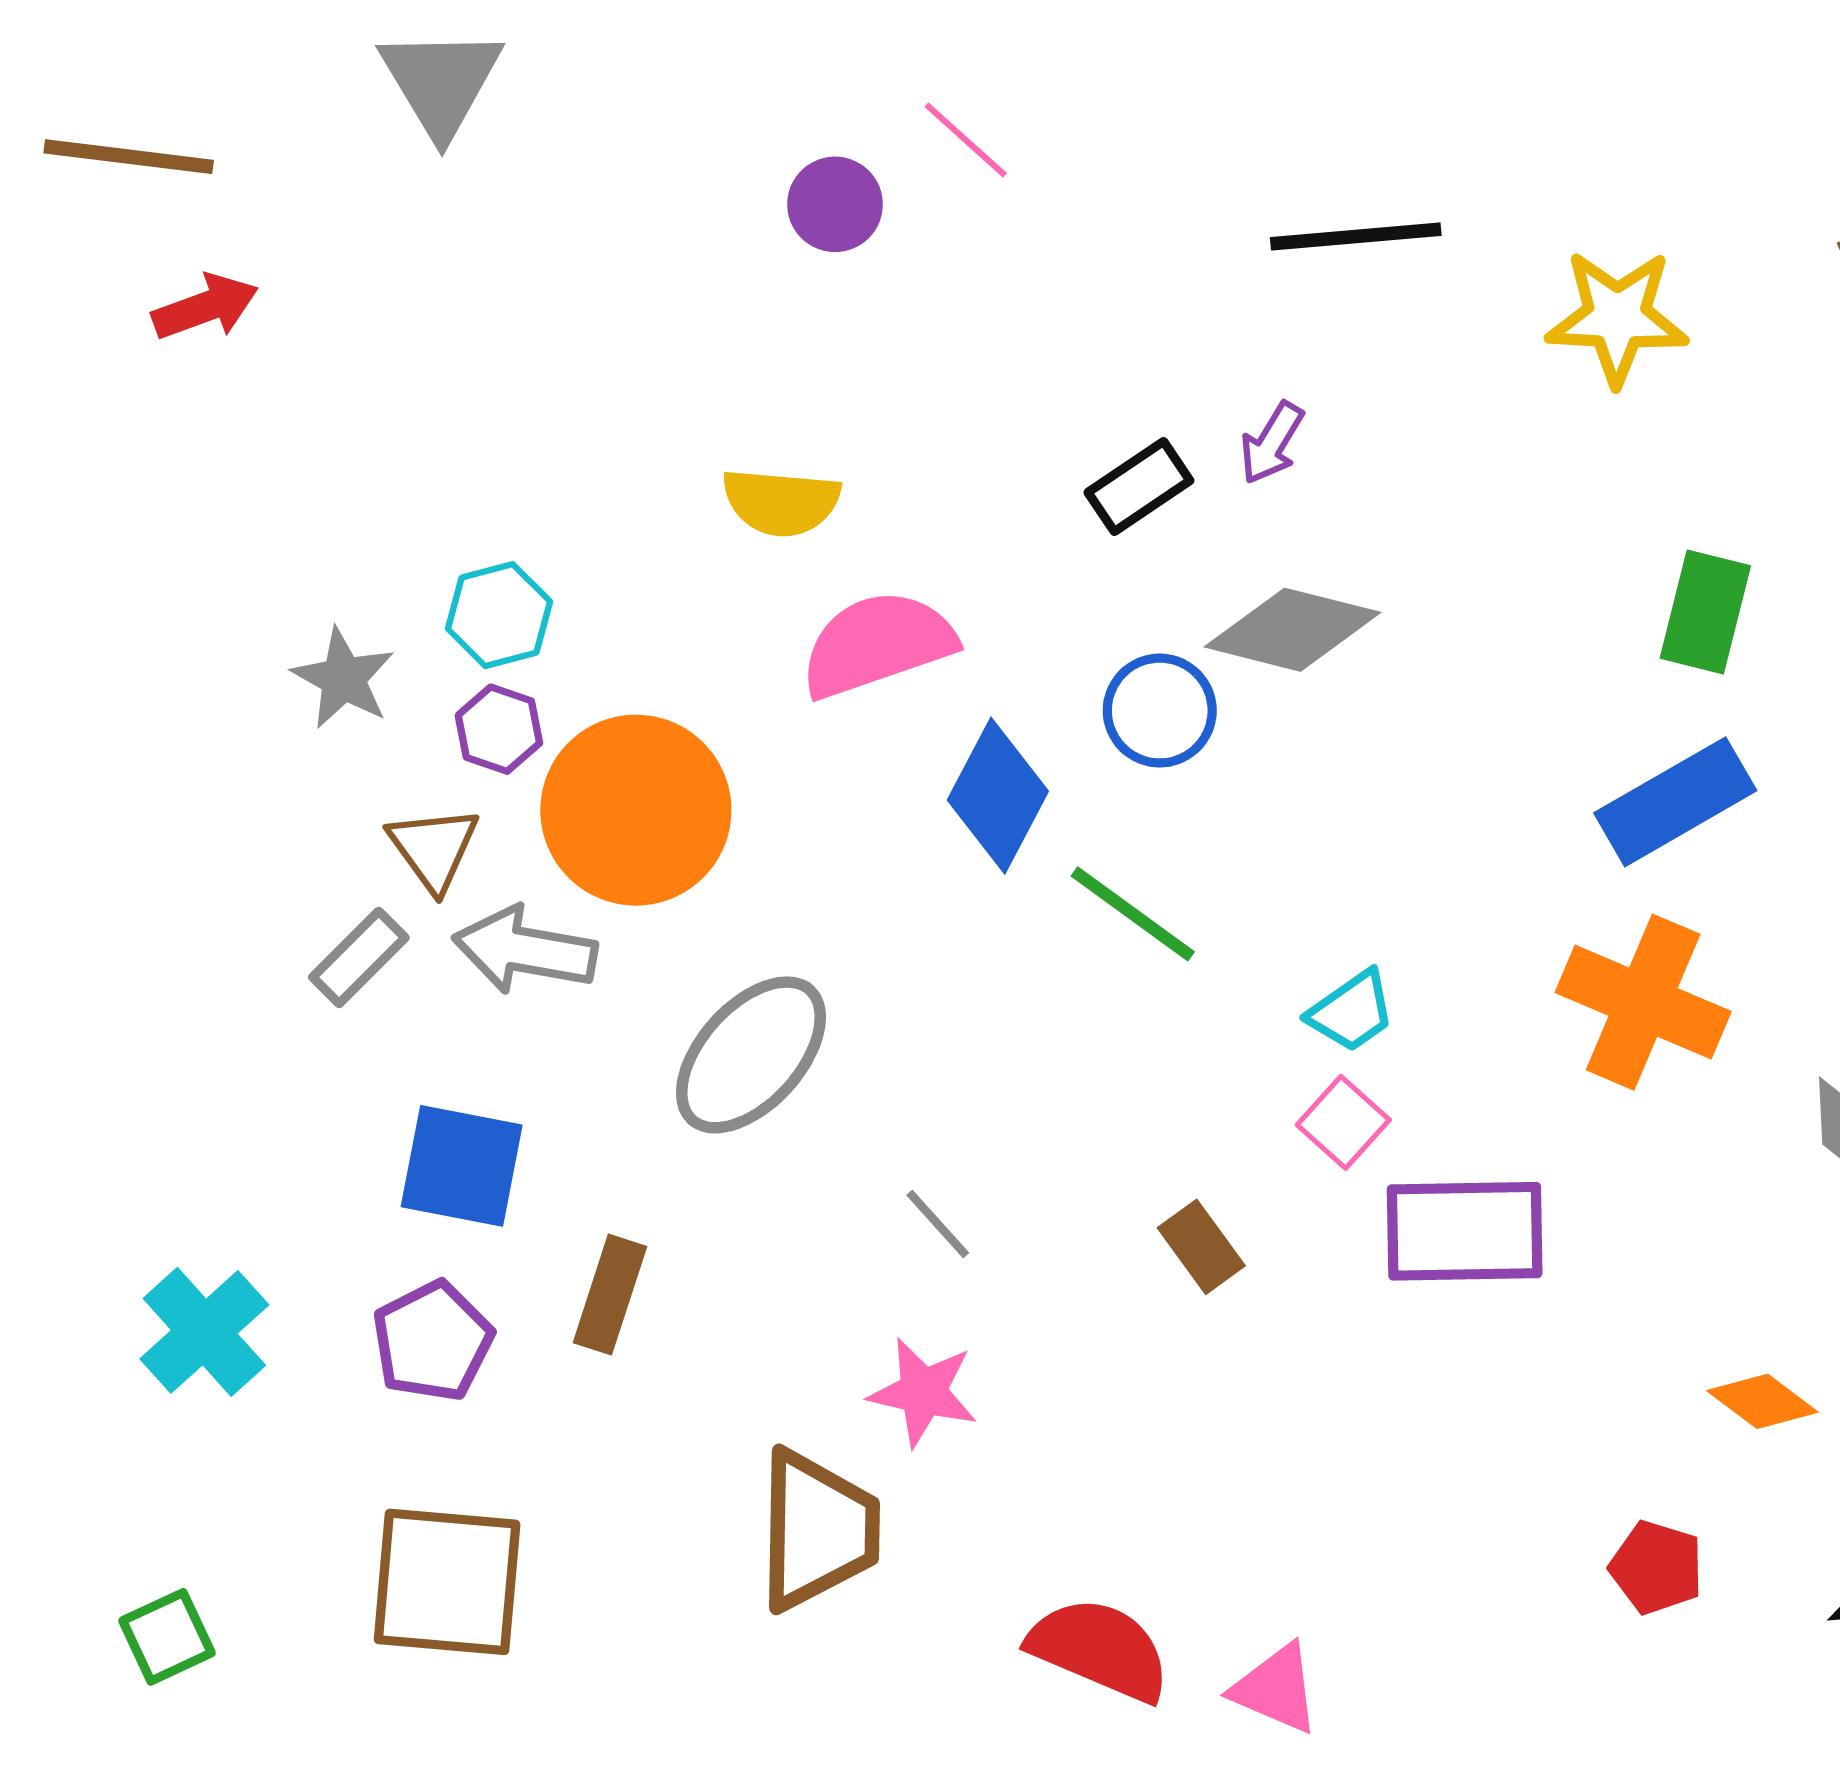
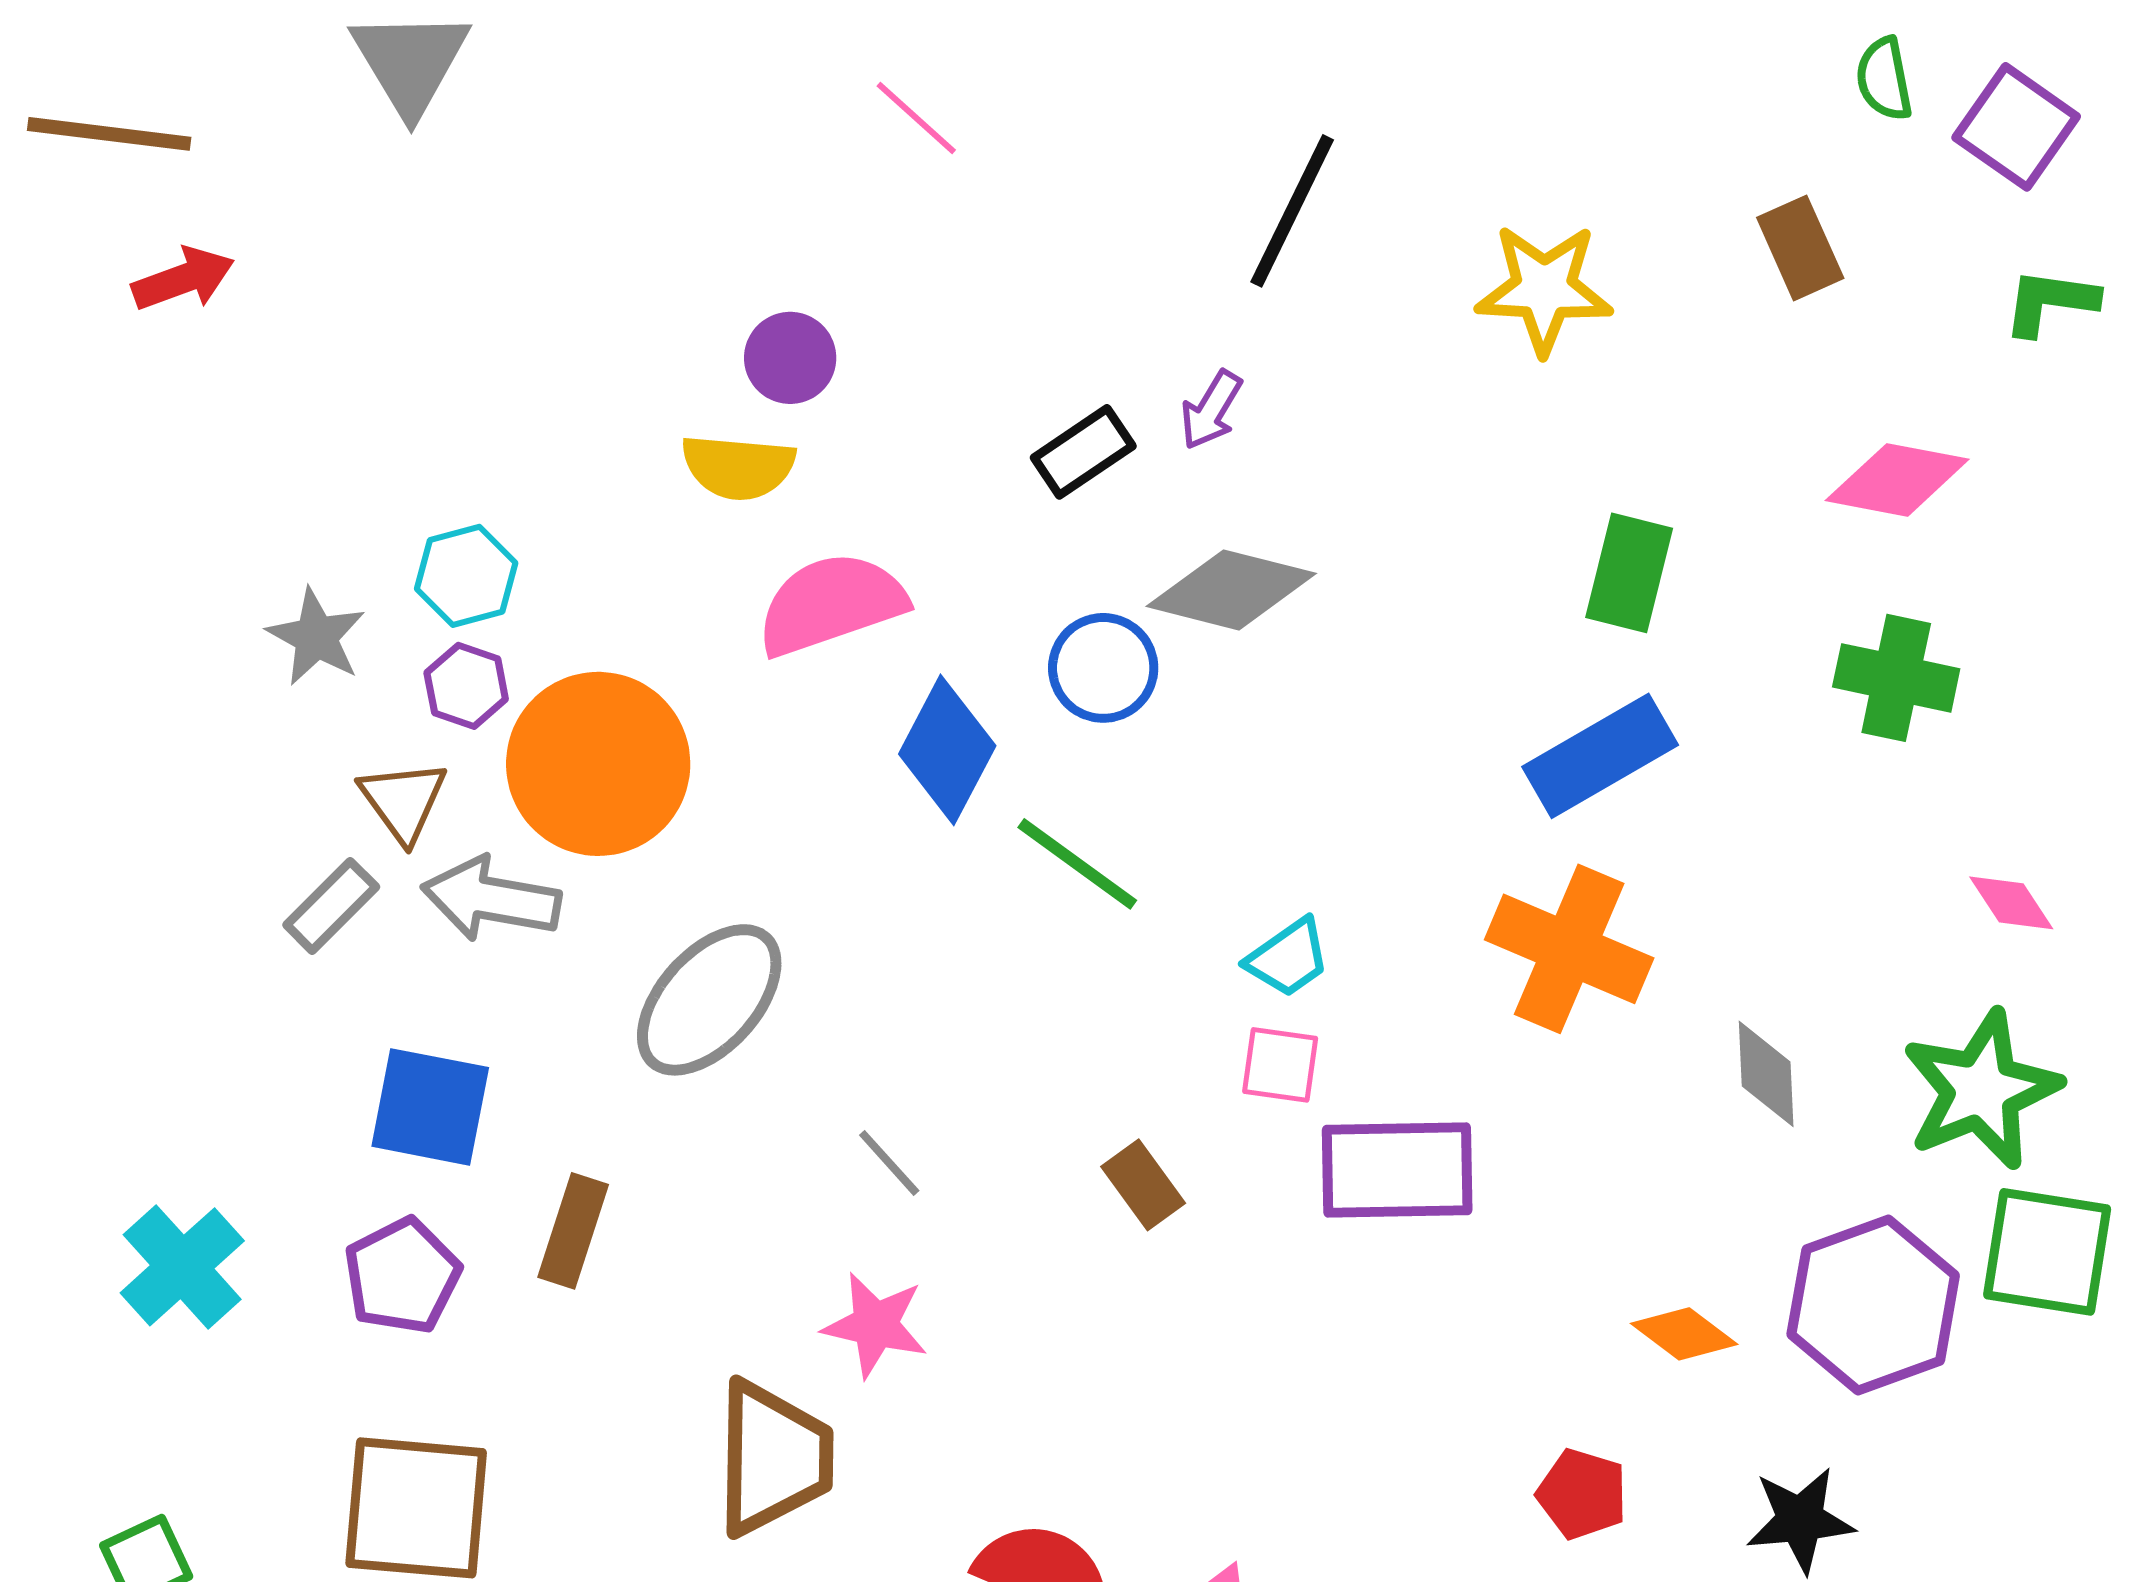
purple circle: (835, 204) -> (790, 358), moved
black line: (1356, 237) -> (1292, 211), turned -59
pink square: (1343, 1122) -> (1280, 1065), turned -34

